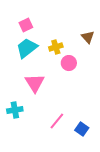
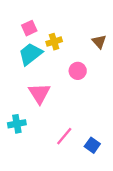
yellow cross: (56, 47) -> (54, 42), moved

